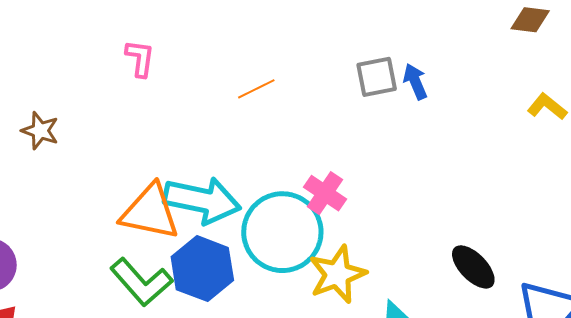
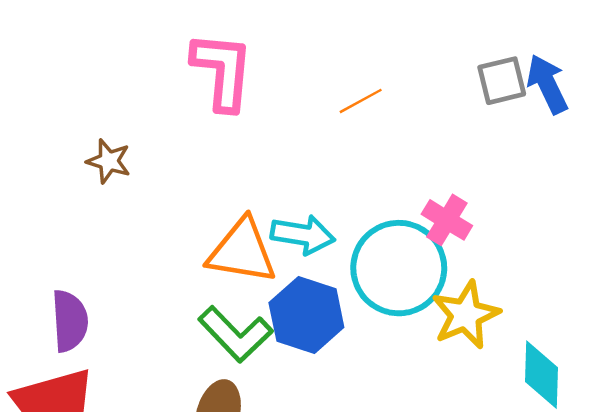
pink L-shape: (140, 58) -> (222, 71), size x1.8
blue arrow: (415, 81) -> (547, 84), size x1.4
cyan arrow: (202, 200) -> (303, 235), size x0.7

